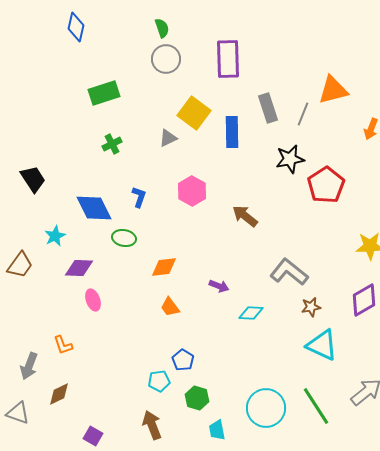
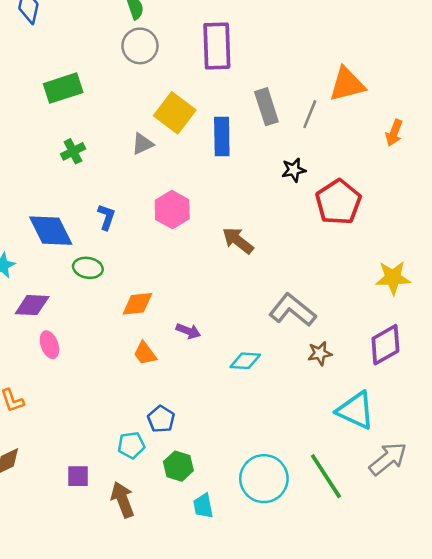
black star: (290, 159) -> (294, 170), size x0.7
purple arrow: (219, 286) -> (188, 331), moved
cyan triangle: (322, 345) -> (356, 410), moved
purple square: (93, 436) -> (78, 476), moved, turned -30

